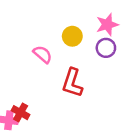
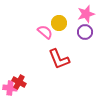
pink semicircle: (43, 54) -> (45, 32), moved
red L-shape: (72, 83) -> (59, 59), turned -40

